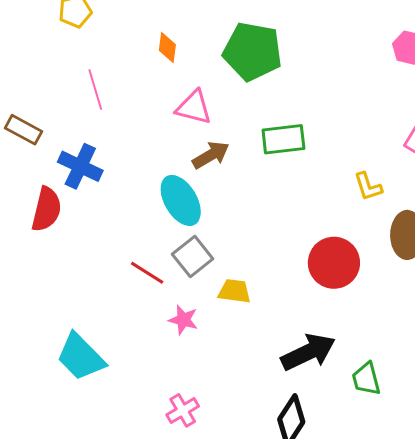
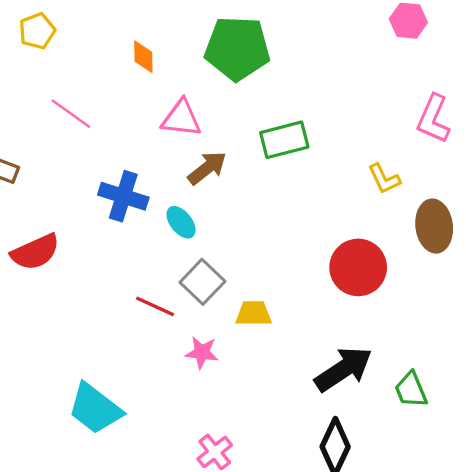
pink line: (95, 90) -> (71, 114), turned -30
blue cross: (80, 166) -> (123, 196), moved
cyan ellipse: (181, 200) -> (181, 222), size x0.6
red semicircle: (46, 209) -> (35, 252), turned 60

